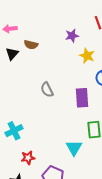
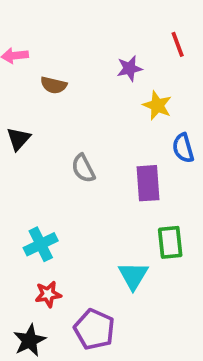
black triangle: (12, 54) -> (18, 139), moved
cyan cross: (14, 131) -> (41, 244), moved

